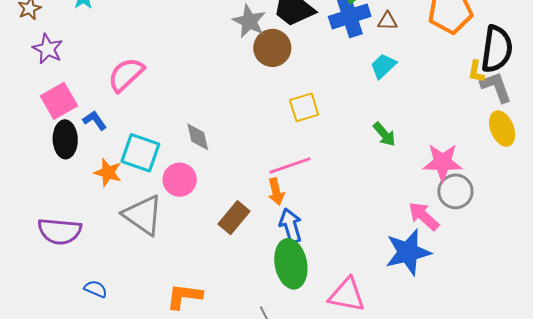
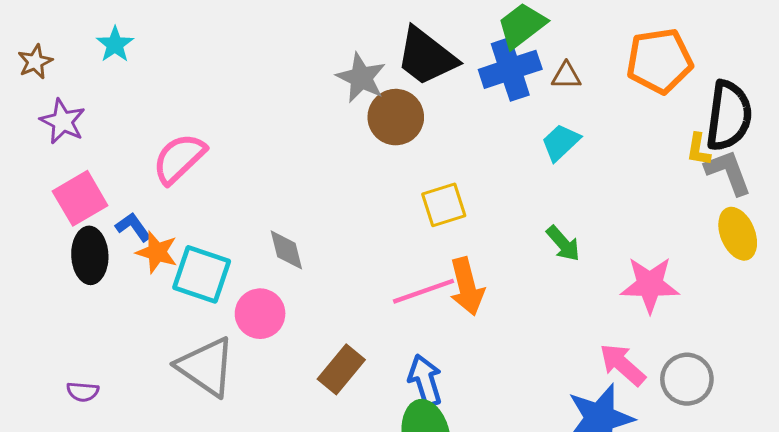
orange star: (108, 173) -> (157, 252), moved
gray circle: (455, 191) -> (687, 379), moved
orange arrow: (276, 192) -> (467, 287), moved, size x1.4
purple semicircle: (60, 231) -> (83, 392), size x0.5

